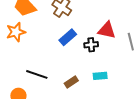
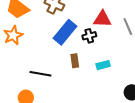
blue rectangle: (68, 37) -> (65, 32), size x1.4
brown rectangle: (71, 82) -> (75, 61), moved, turned -56

